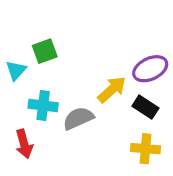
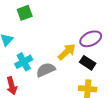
green square: (45, 51) -> (25, 13), moved
cyan cross: (43, 105) -> (24, 62), turned -36

